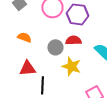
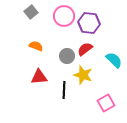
red semicircle: (73, 40) -> (85, 49), turned -35
black line: (42, 85) -> (64, 90), moved

